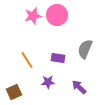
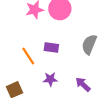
purple rectangle: (58, 58) -> (51, 48), moved

